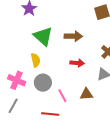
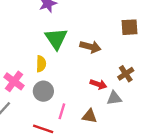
red arrow: (77, 63) -> (98, 84), moved
pink line: (62, 96) -> (62, 111), turned 32

